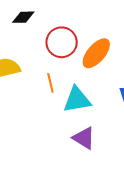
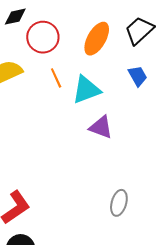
red circle: (62, 42) -> (43, 37), moved

